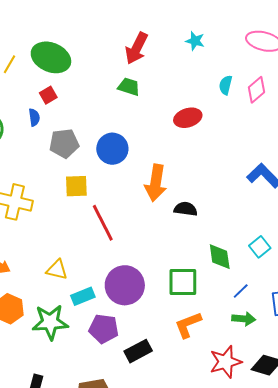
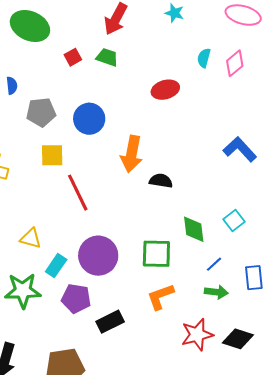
red square: (48, 95) -> (73, 57), moved
cyan rectangle: (83, 296) -> (56, 266), turned -35

